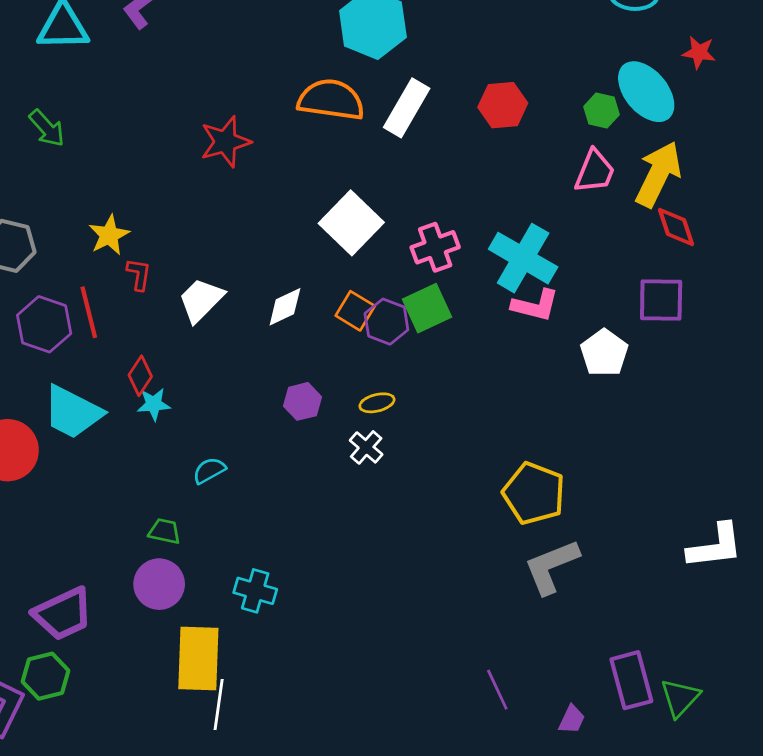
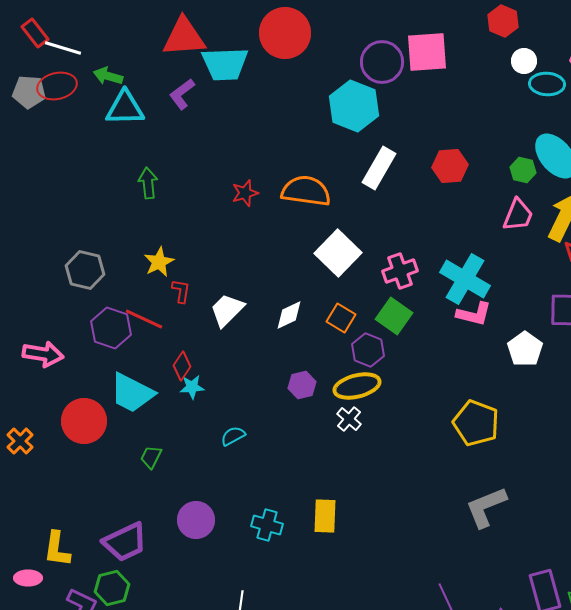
orange semicircle: (331, 100) -> (306, 191), moved
green arrow: (47, 128) -> (148, 183), moved, turned -144
red star: (225, 142) -> (245, 193), size x0.7
green square: (427, 308) -> (394, 316), turned -30
red line: (89, 312) -> (144, 319), turned -51
purple hexagon: (386, 322) -> (368, 350), moved
yellow ellipse: (377, 403) -> (357, 386), size x1.8
yellow pentagon: (534, 493) -> (476, 423), moved
green trapezoid: (165, 531) -> (151, 457), moved, turned -75
yellow rectangle: (198, 659) -> (325, 516), moved, size x0.7

